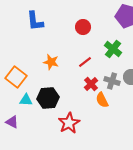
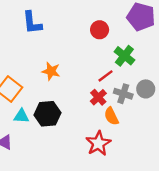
red circle: (83, 27) -> (100, 30), moved
red line: (85, 62) -> (105, 76), moved
red star: (69, 123) -> (98, 143), moved

